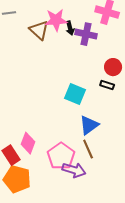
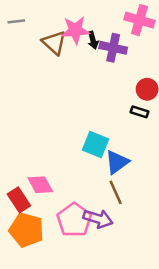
cyan square: (75, 94) -> (96, 145), moved
pink diamond: (28, 143) -> (40, 185), turned -50
pink pentagon: (61, 156) -> (74, 220), moved

